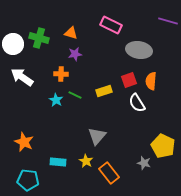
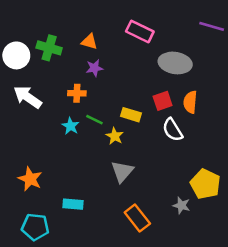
yellow rectangle: (104, 91) -> (131, 115), turned 35
yellow star: (86, 161) -> (115, 136), moved

